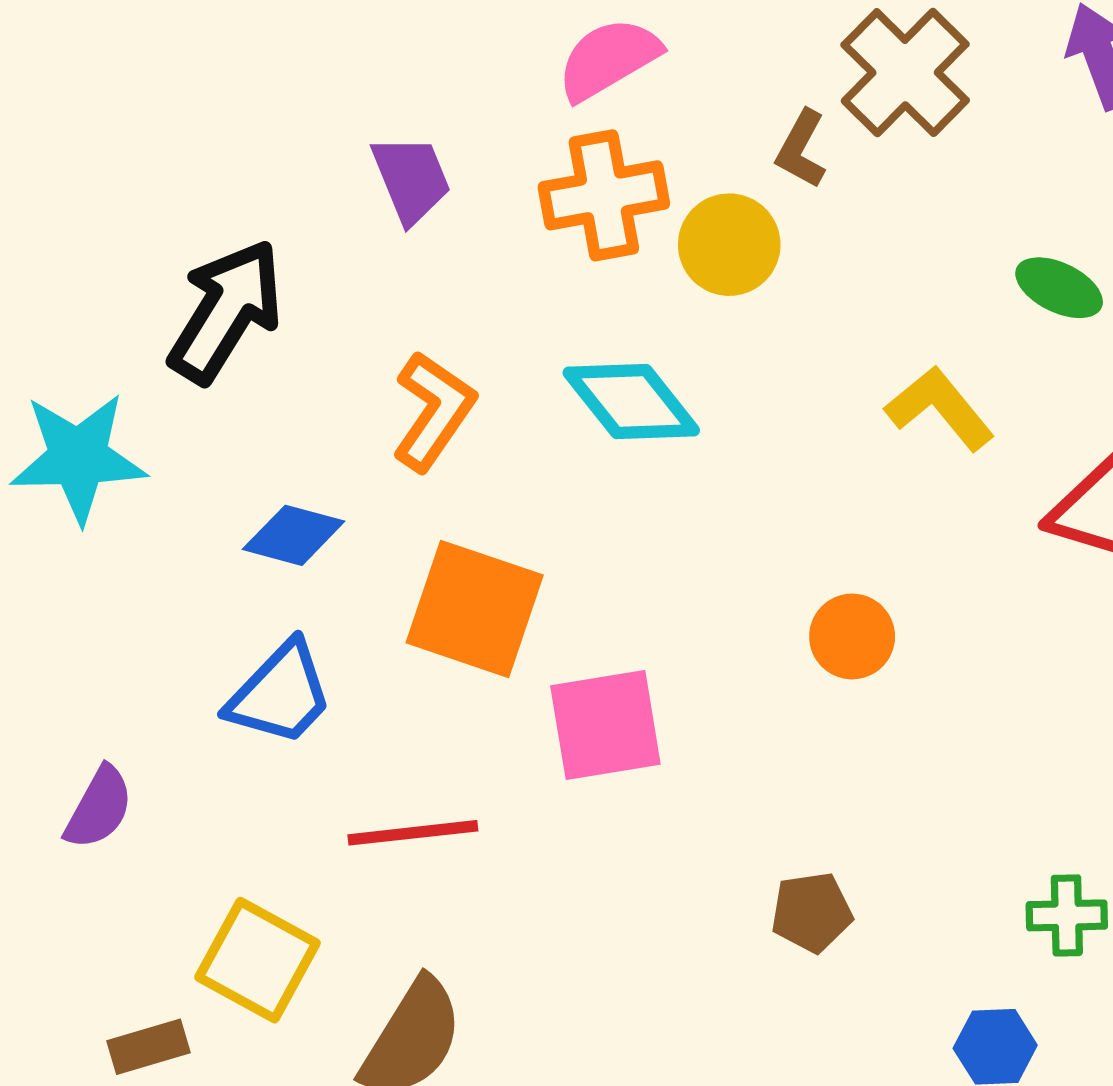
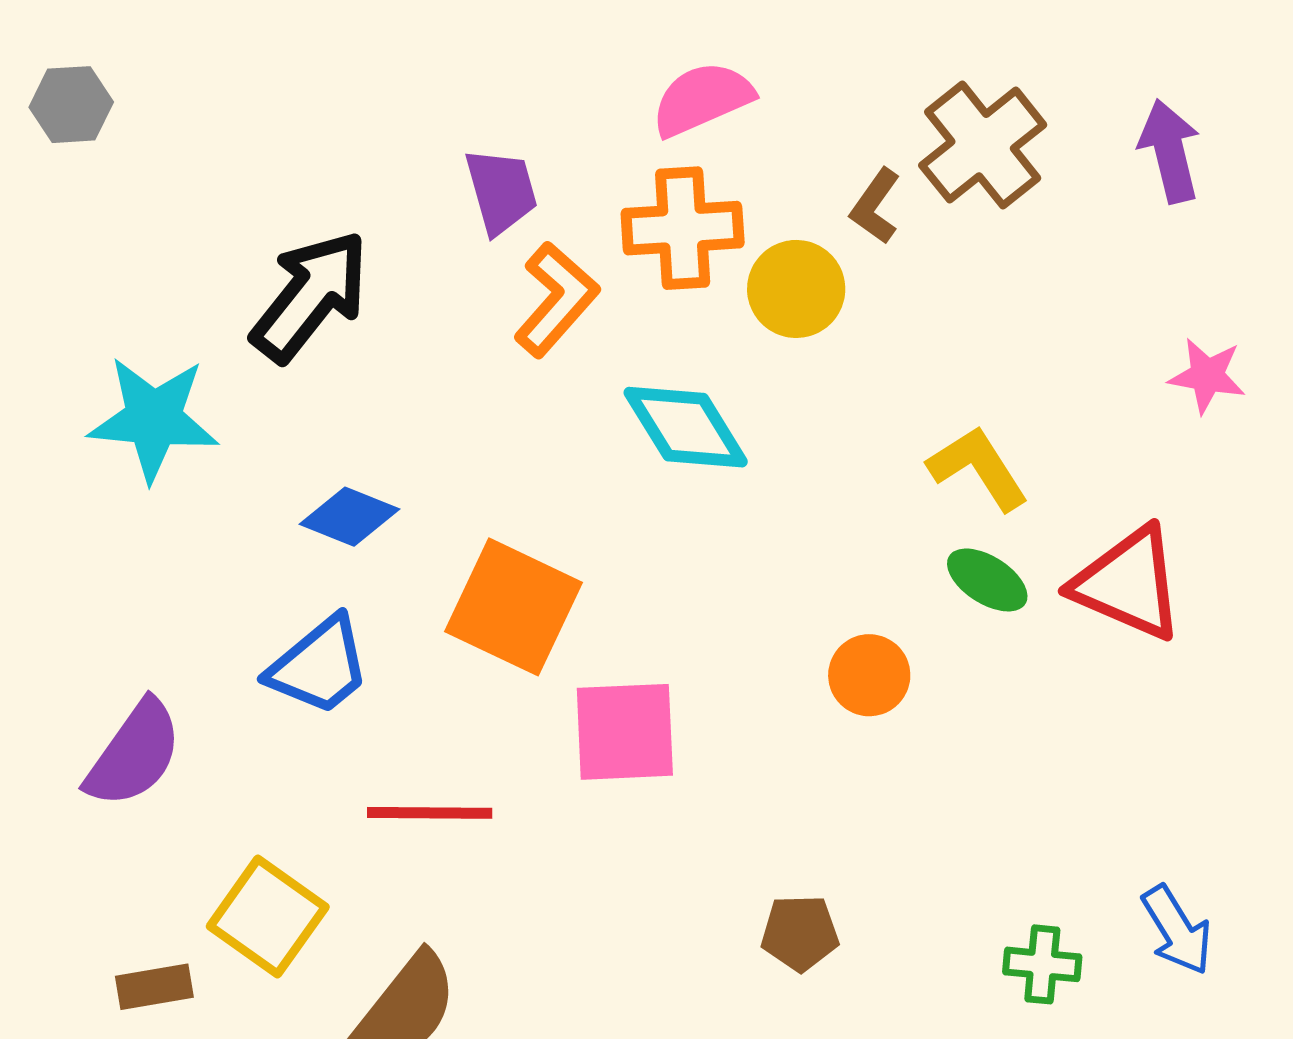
green ellipse: (1059, 288) -> (987, 580), moved
orange L-shape: (434, 411) -> (556, 299), moved
purple semicircle: (99, 808) -> (134, 754), size x1.4

